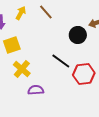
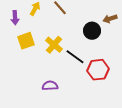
yellow cross: (22, 69) -> (54, 45), moved

